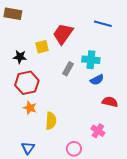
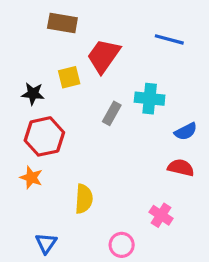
brown rectangle: (13, 14) -> (62, 23), moved
blue semicircle: (97, 80) -> (186, 131), moved
orange star: (30, 108) -> (31, 177), moved

